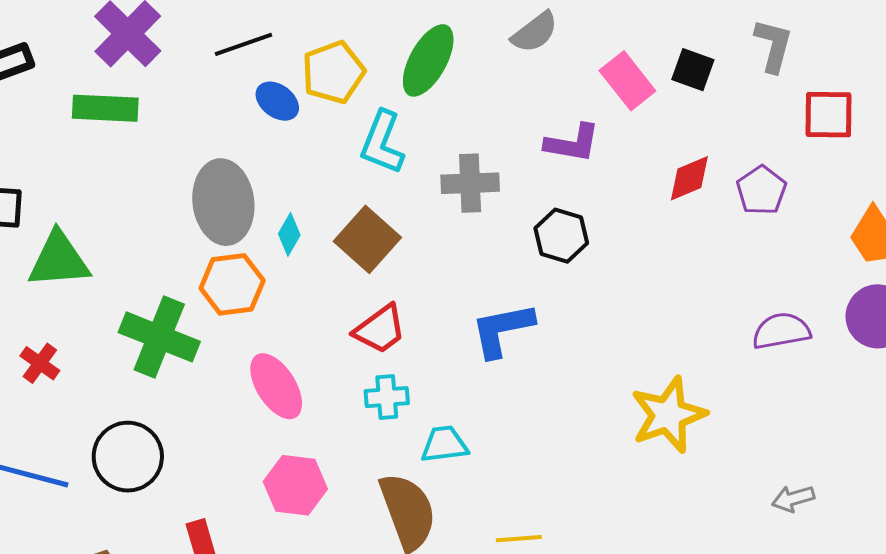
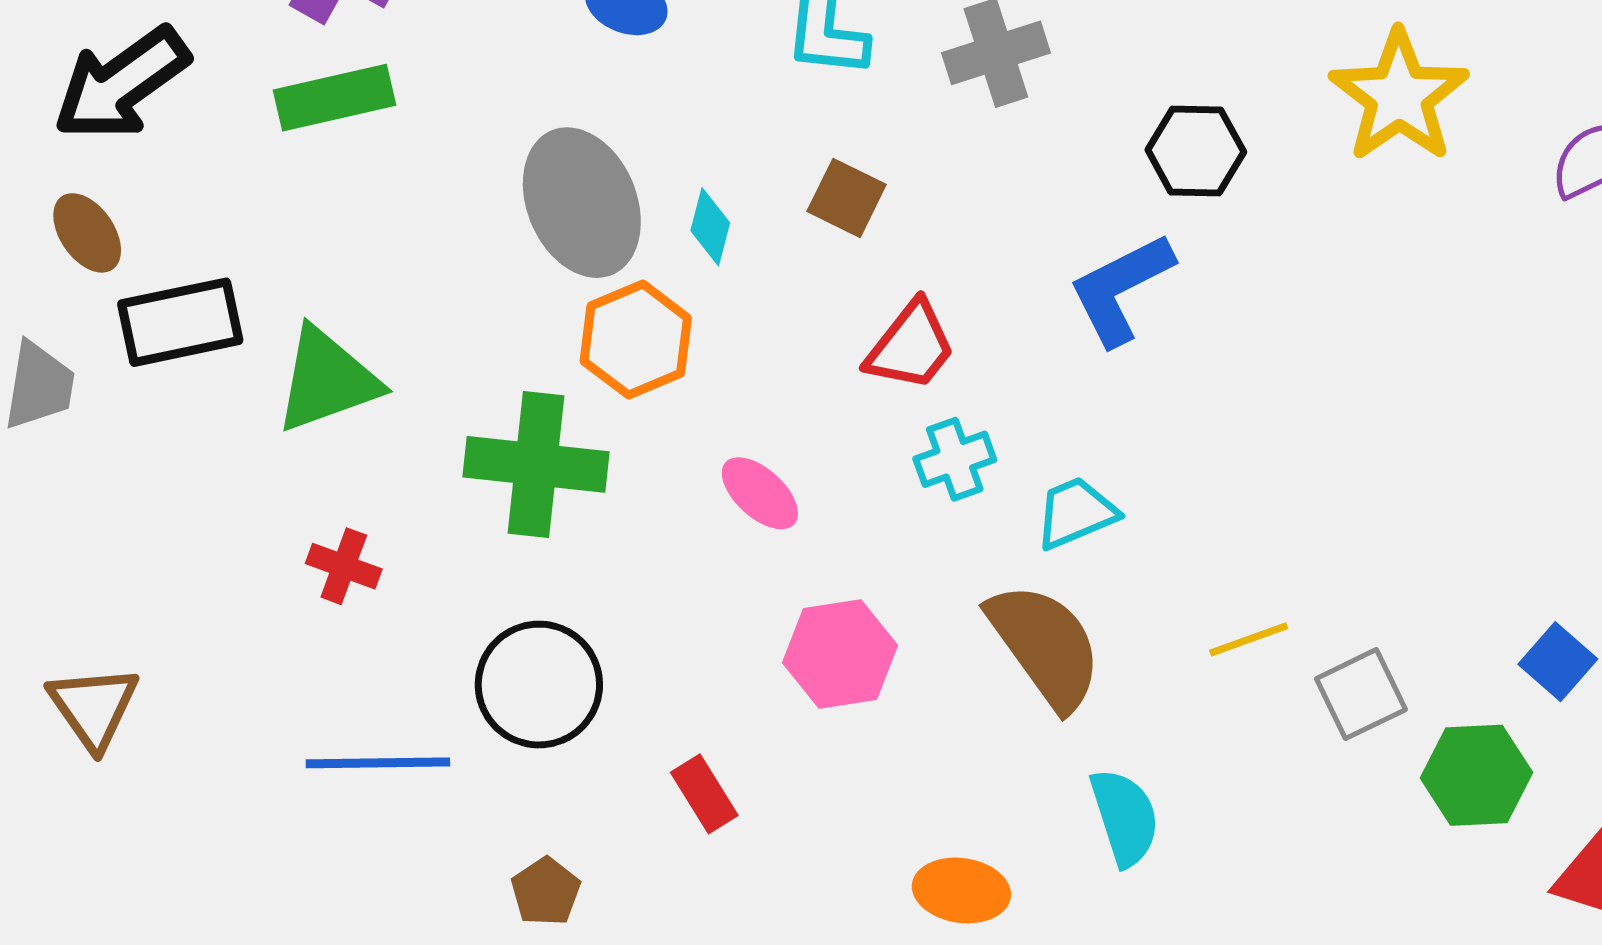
black hexagon: (561, 236) -> (1196, 151), moved
brown square: (367, 239) -> (847, 198), size x0.7
pink ellipse: (276, 386) -> (760, 493), size x0.7
yellow star: (668, 415) -> (1399, 96), moved

